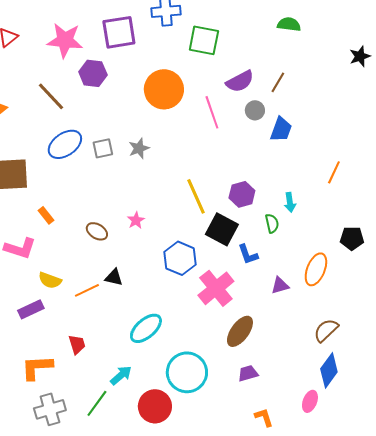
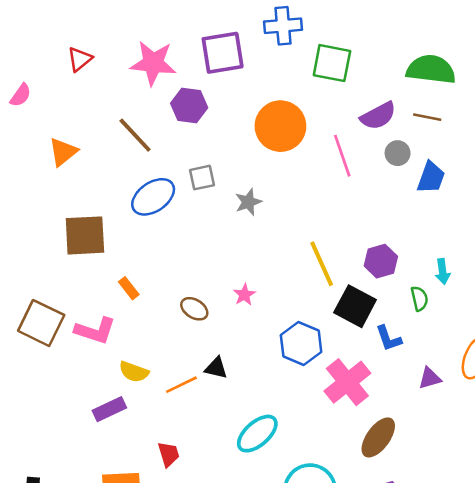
green semicircle: (289, 24) -> (431, 69), moved, size x1.6
brown line: (278, 82) -> (427, 117), turned 70
gray square: (103, 148) -> (202, 178), moved

